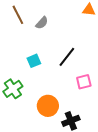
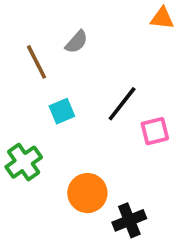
brown line: (18, 15) -> (36, 62), moved
pink square: (84, 82) -> (155, 131), moved

